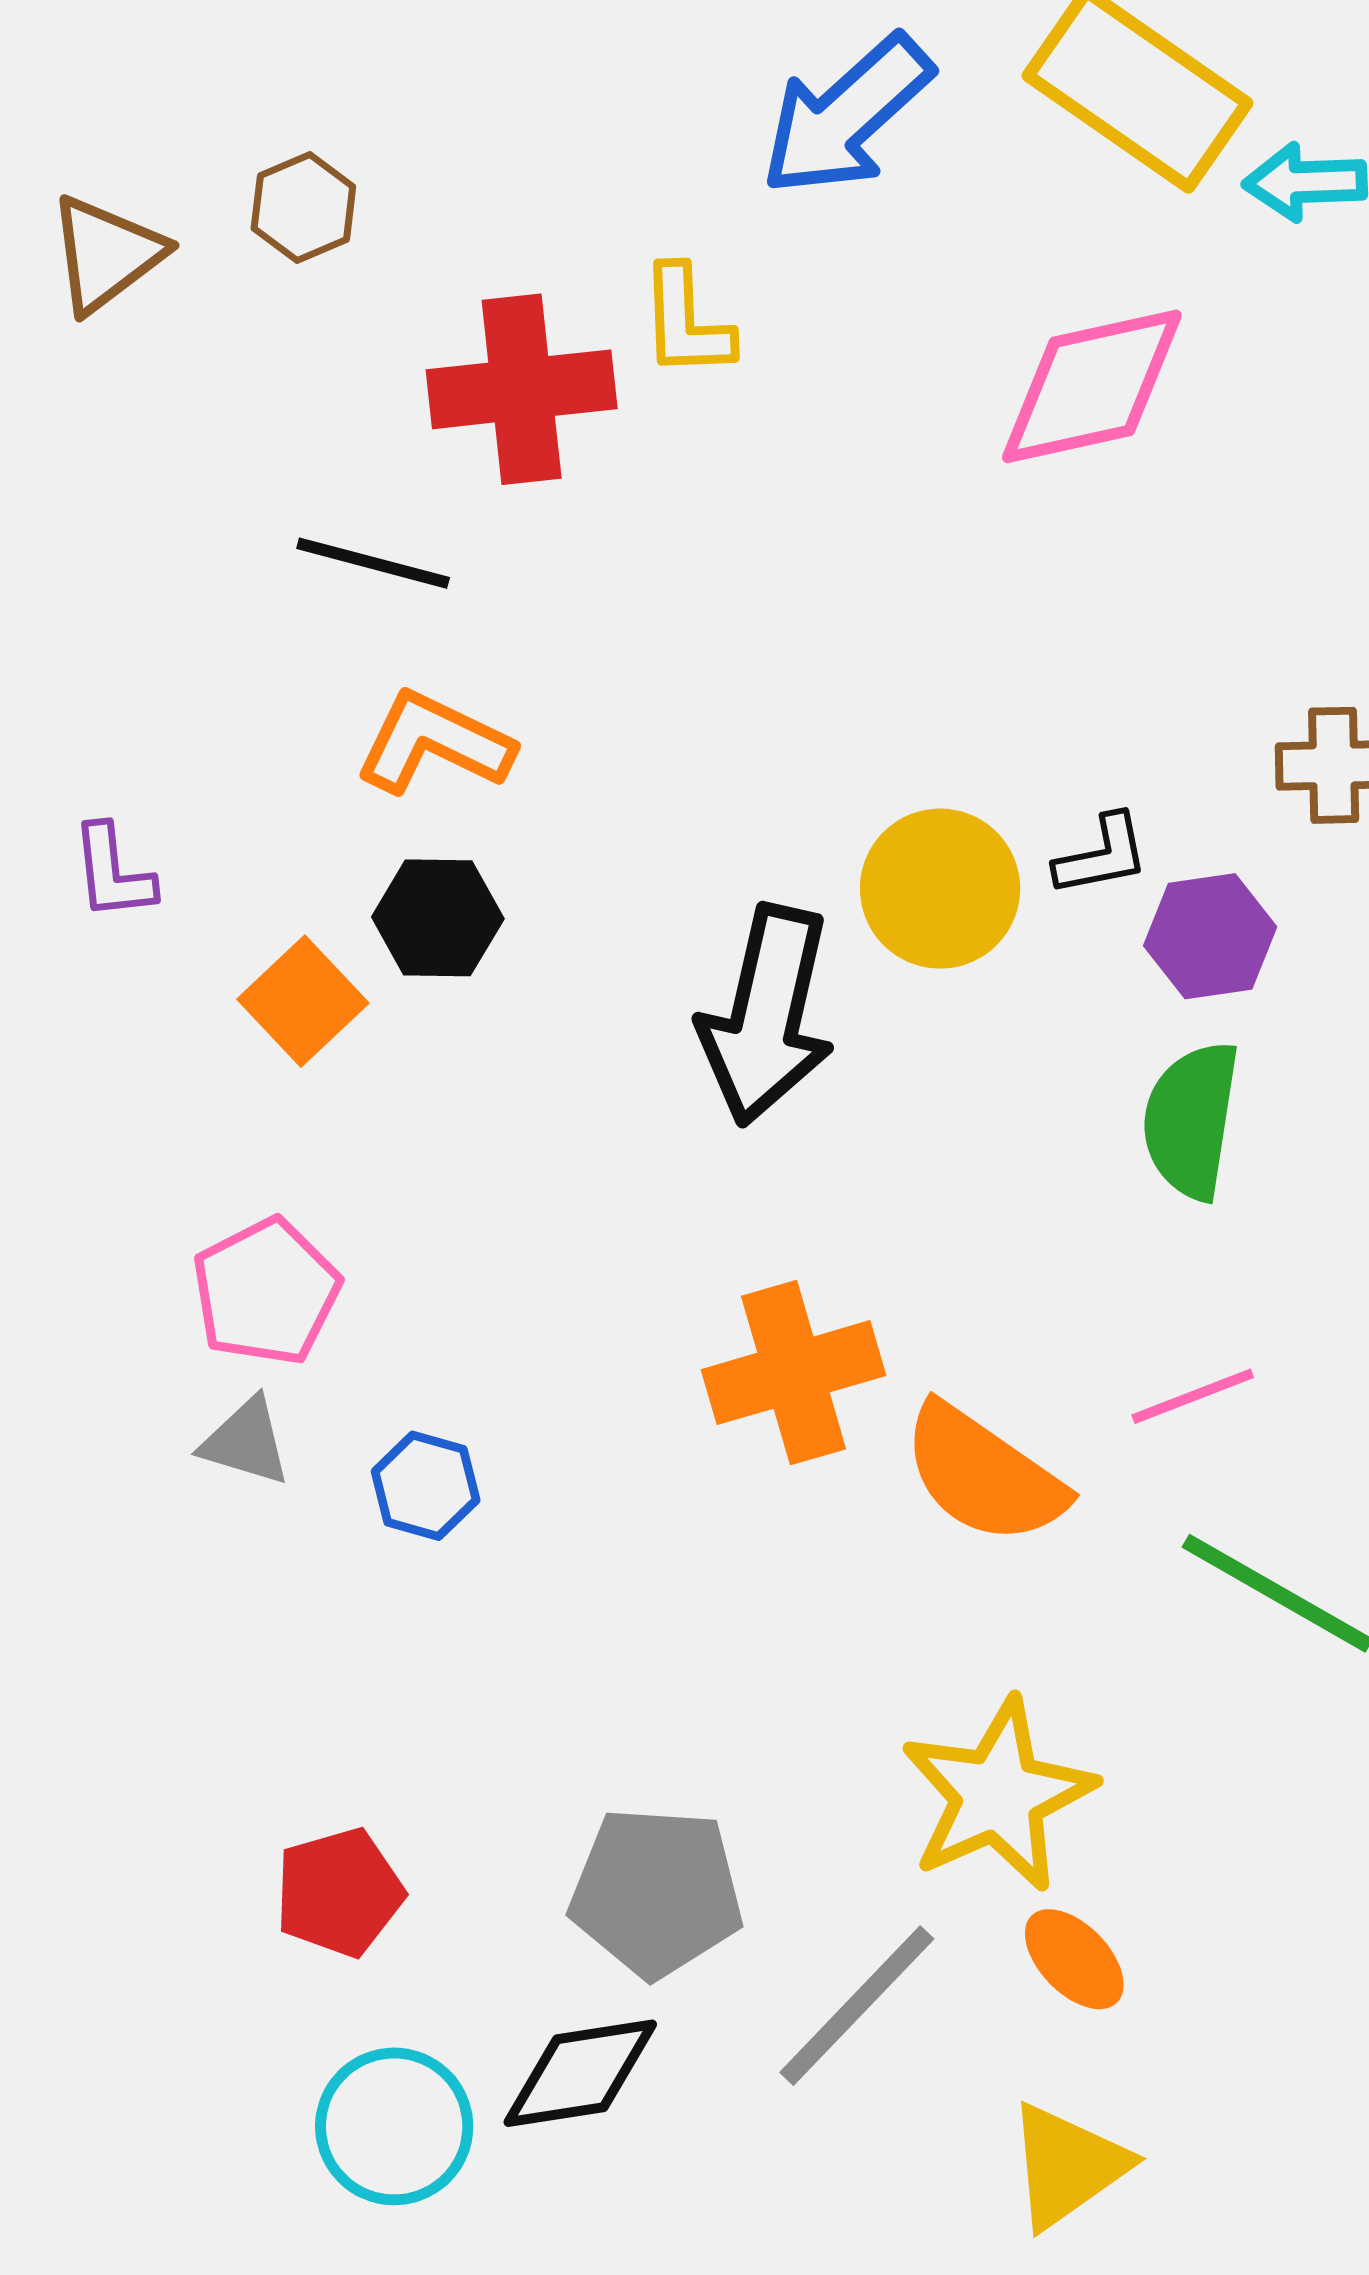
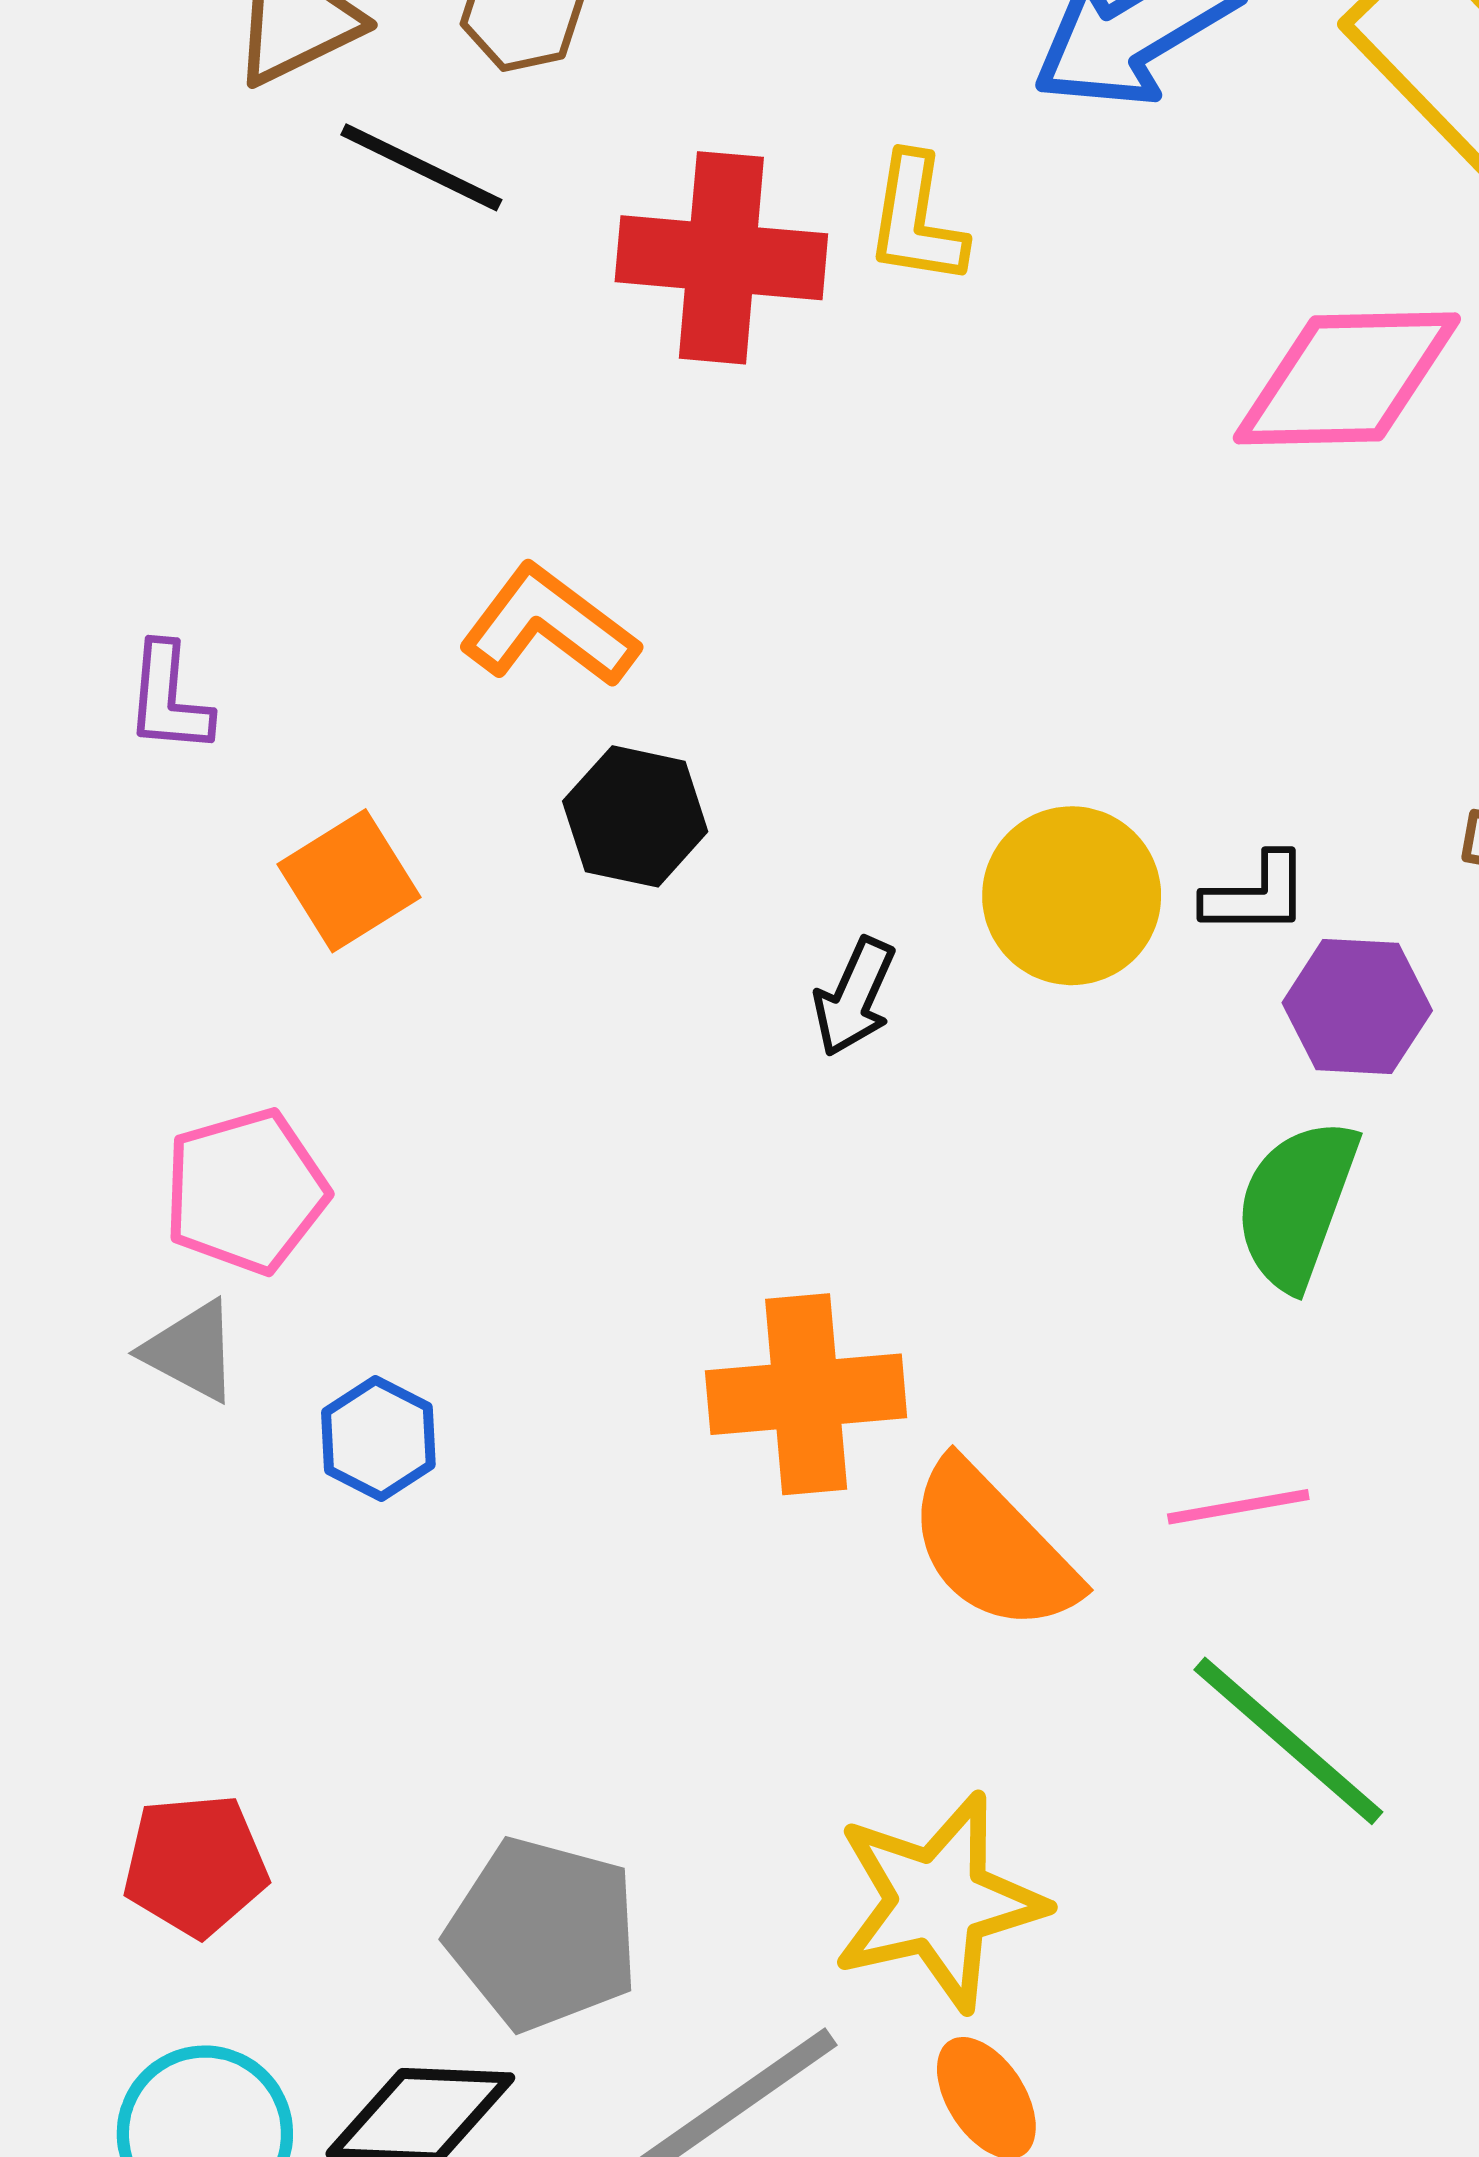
black line: (373, 563) -> (421, 167), moved
black hexagon: (438, 918) -> (635, 816), moved
black arrow: (767, 1015) -> (854, 997), size x0.5

